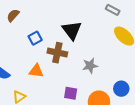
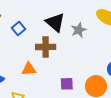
blue square: (35, 38) -> (19, 29), moved
gray star: (90, 66) -> (79, 30), moved

